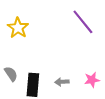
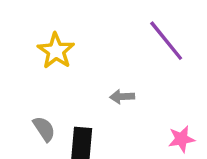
gray arrow: (62, 82) -> (122, 97), moved

